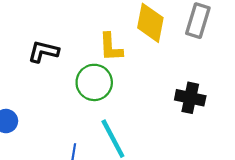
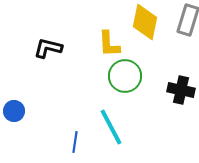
green circle: (94, 82) -> (125, 76), moved

